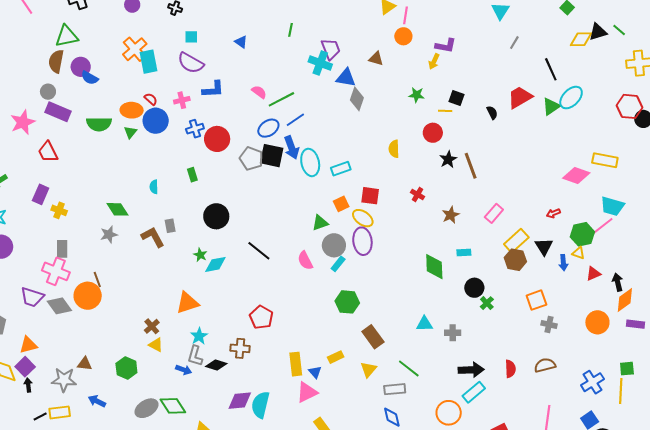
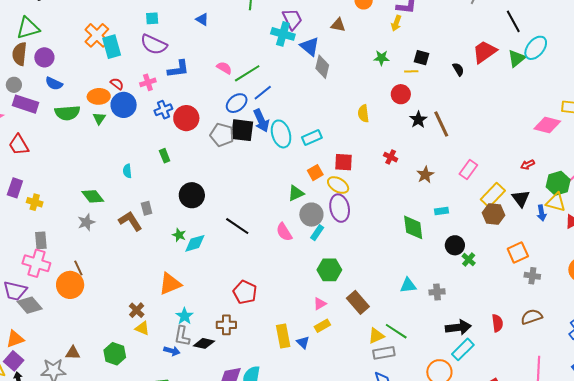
blue semicircle: (90, 78) -> (54, 84), moved
blue triangle: (346, 78) -> (310, 46), turned 35
yellow triangle: (578, 253) -> (556, 202), size x1.5
gray diamond: (59, 306) -> (30, 305), moved
yellow triangle: (369, 369) -> (376, 336), moved, turned 30
pink triangle: (307, 392) -> (320, 304), moved, size x0.6

